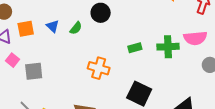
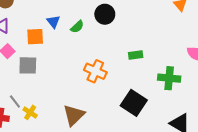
orange square: (26, 29) -> (35, 37), moved
green cross: (168, 47) -> (169, 78), moved

